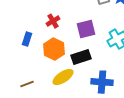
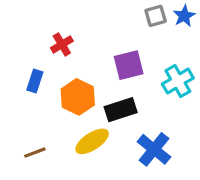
red cross: (53, 21) -> (62, 44), moved
blue cross: (102, 82) -> (154, 149), turned 35

